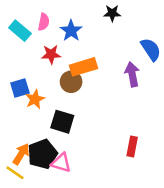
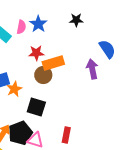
blue star: (71, 31) -> (38, 24), moved
red star: (51, 54) -> (36, 53), moved
red rectangle: (132, 147) -> (66, 135), moved

